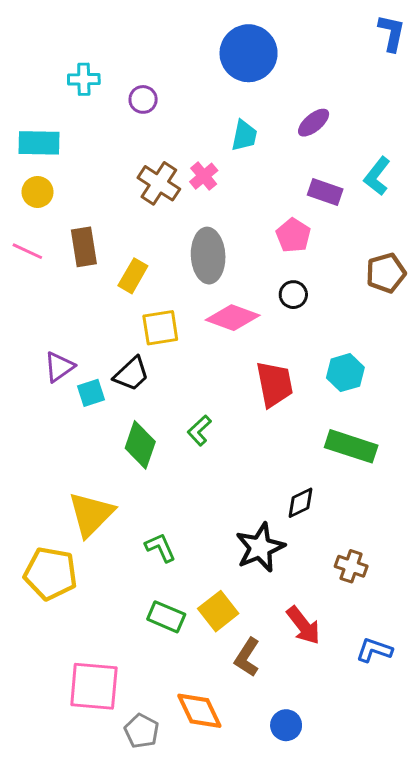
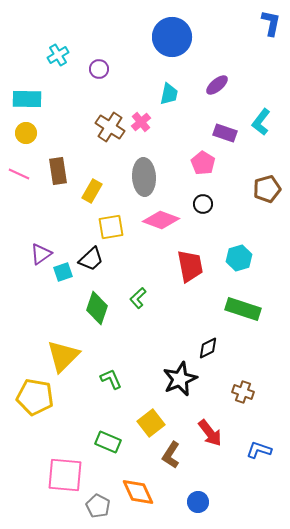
cyan cross: (84, 79) -> (58, 55), turned -30
green rectangle: (166, 617) -> (108, 442), moved

